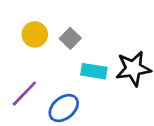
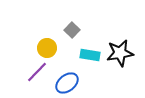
yellow circle: (35, 34) -> (47, 48), moved

